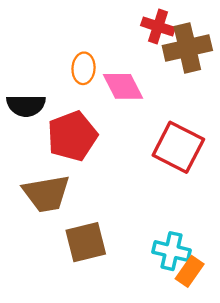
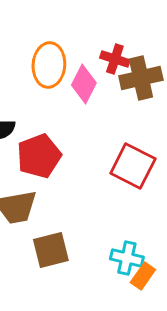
orange ellipse: (84, 68) -> (49, 65), moved, size x1.6
pink diamond: (123, 86) -> (84, 84), moved, turned 54

